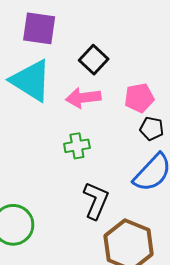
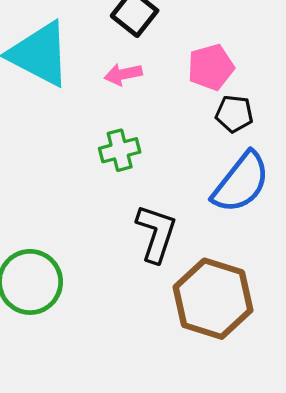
pink arrow: (83, 98) -> (123, 74), size x0.7

